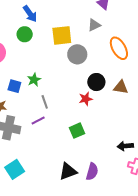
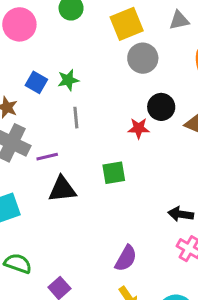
yellow square: (62, 35) -> (127, 24), turned -30
purple line: (38, 120) -> (47, 157), moved
black triangle: (68, 171) -> (62, 189), moved
purple semicircle: (92, 172) -> (126, 258), moved

